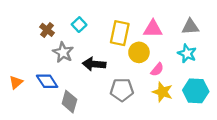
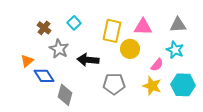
pink semicircle: (157, 69) -> (157, 65), moved
orange triangle: (16, 82) -> (27, 61), moved

